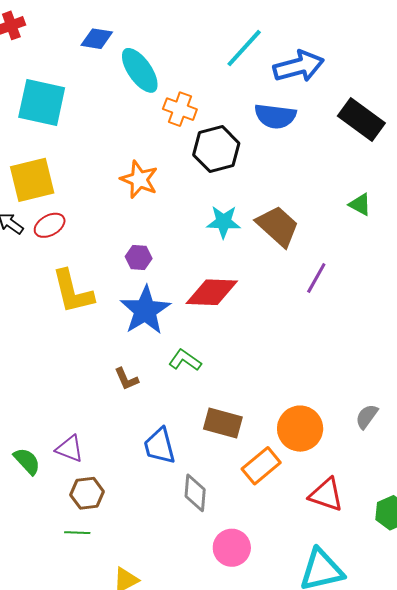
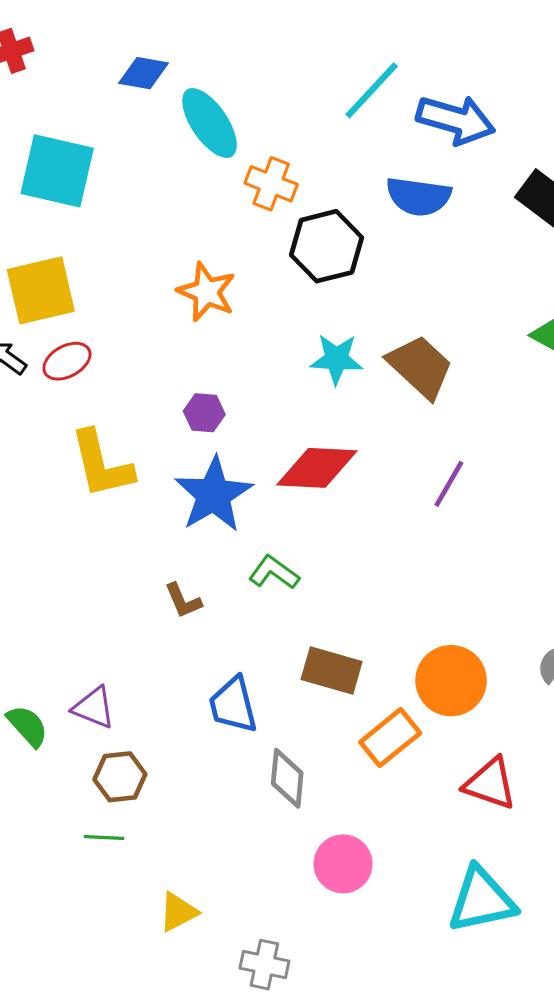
blue arrow: (299, 66) -> (456, 120), turned 30
purple line: (316, 278) -> (449, 484), moved

